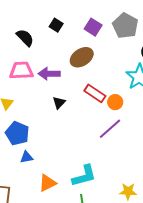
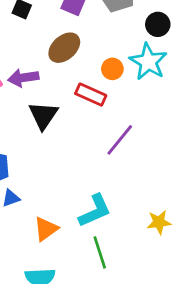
orange circle: (115, 102) -> (112, 69), moved
black triangle: (59, 103) -> (43, 115), size x1.6

